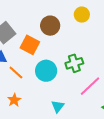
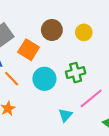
yellow circle: (82, 15) -> (84, 32), moved
cyan triangle: (58, 106) -> (65, 115), moved

